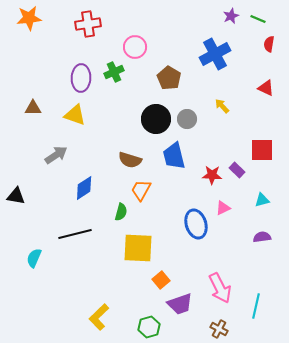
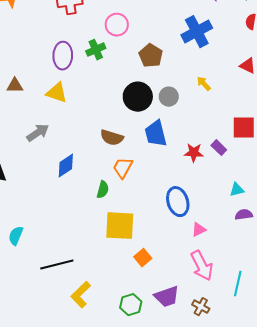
cyan triangle: (262, 200) -> (237, 190), moved
pink triangle: (223, 208) -> (199, 230), moved
black line: (75, 234) -> (57, 265), moved
purple trapezoid: (180, 304) -> (167, 297), moved

